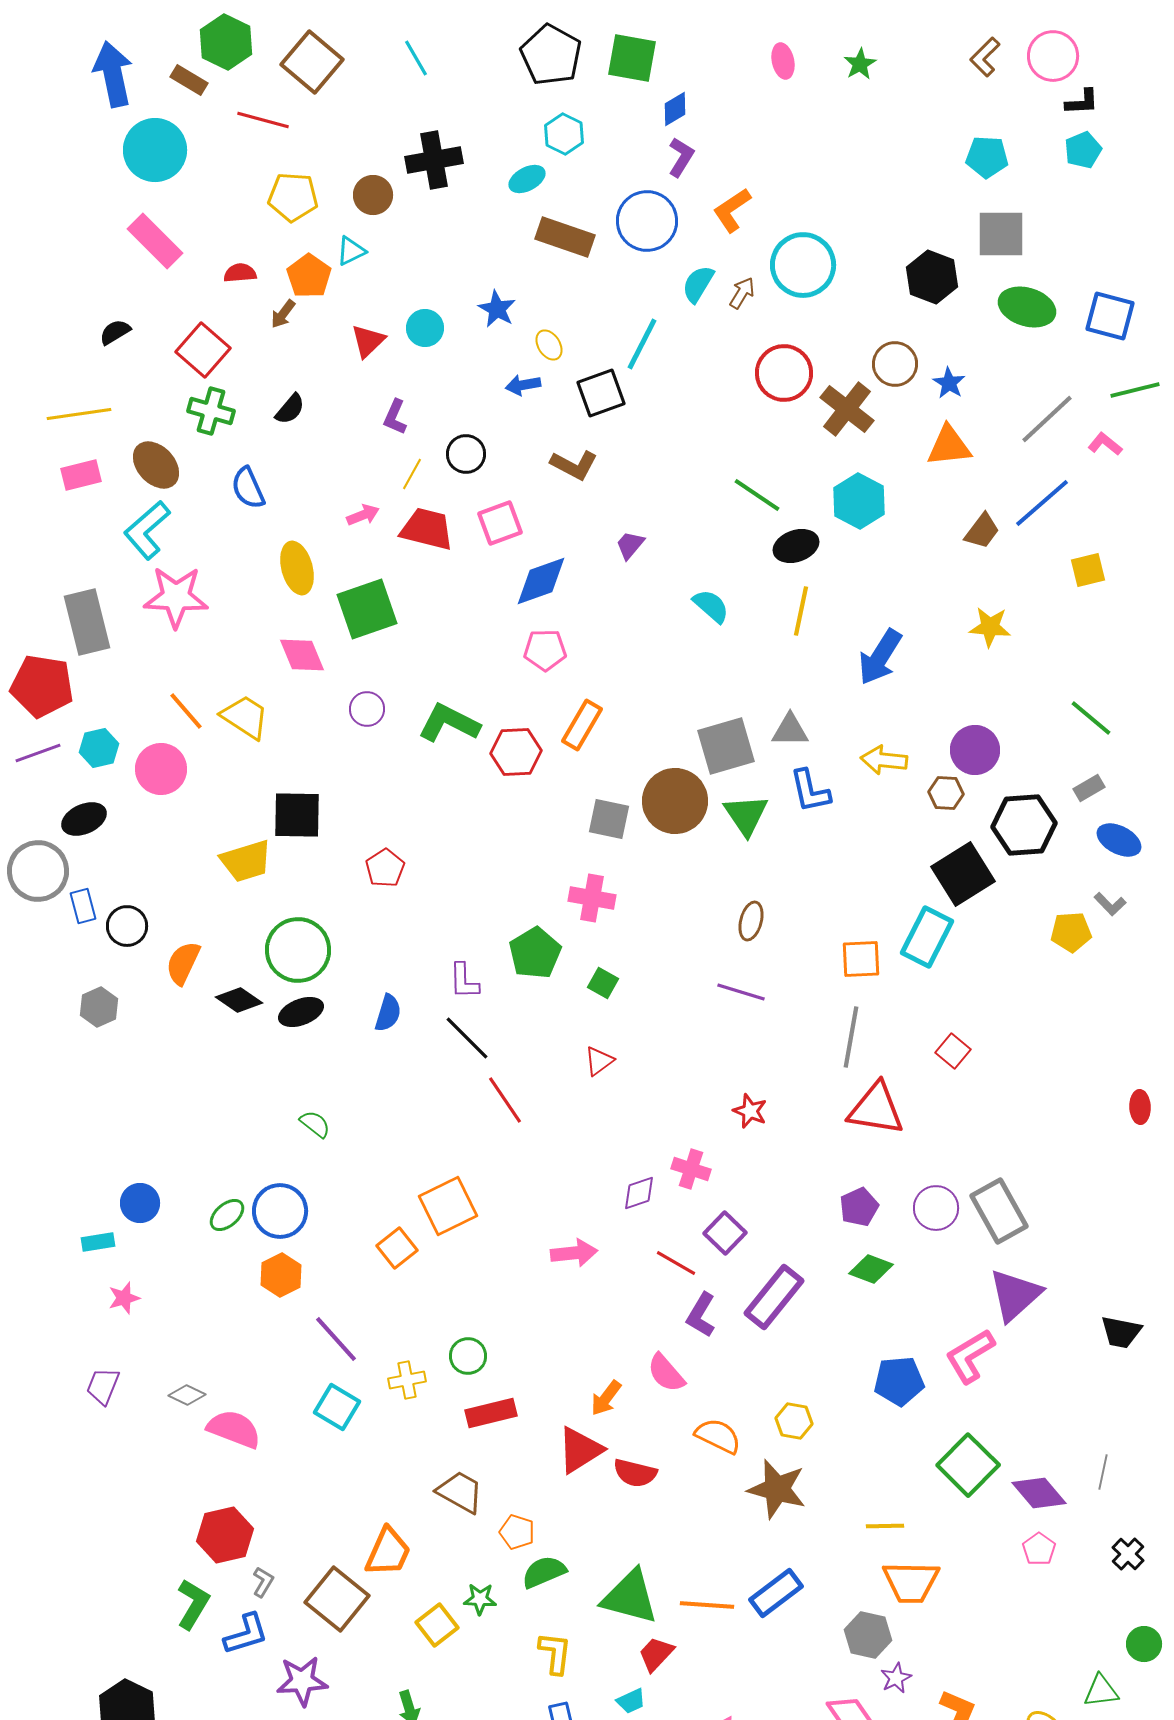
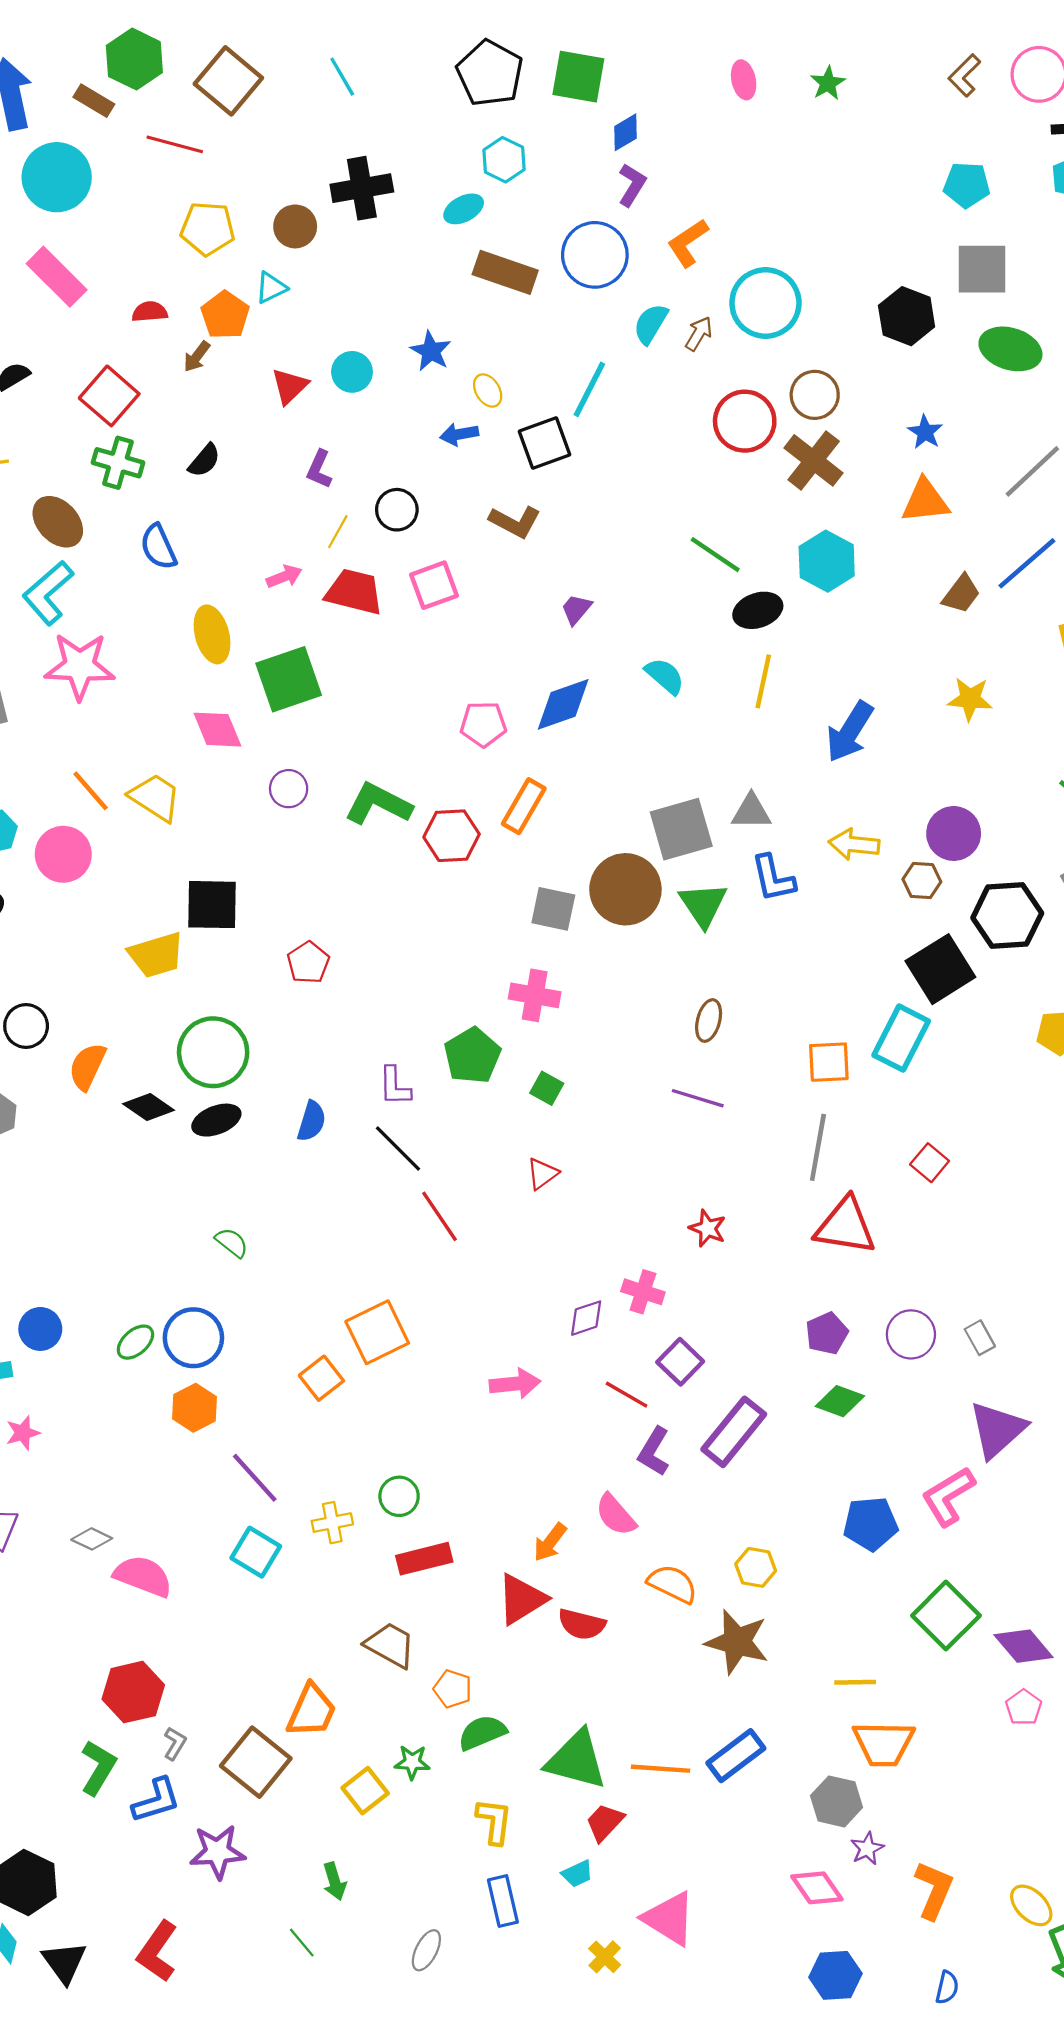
brown circle: (895, 364) -> (815, 395), moved
blue diamond: (541, 581) -> (563, 704), moved
gray rectangle: (999, 1211) -> (980, 1338), size x0.5

